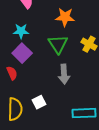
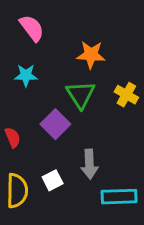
purple square: (22, 53) -> (55, 124), moved
gray arrow: (64, 74) -> (89, 164), moved

